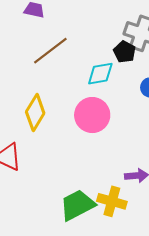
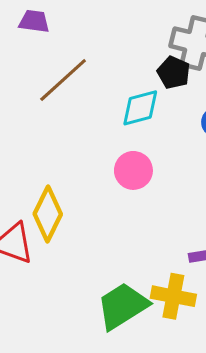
yellow diamond: (35, 112) -> (48, 214), moved
pink circle: (92, 115) -> (133, 170), size x0.7

